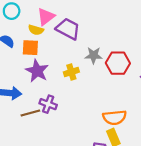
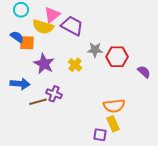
yellow semicircle: (36, 30) -> (43, 27), size x1.5
orange square: (30, 48) -> (27, 43), moved
yellow cross: (71, 72) -> (75, 65), turned -32

